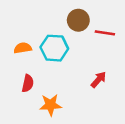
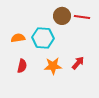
red line: (105, 33) -> (82, 17), moved
orange star: (50, 105) -> (53, 66), moved

